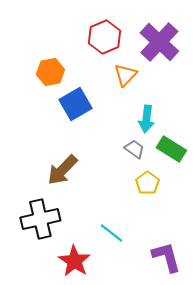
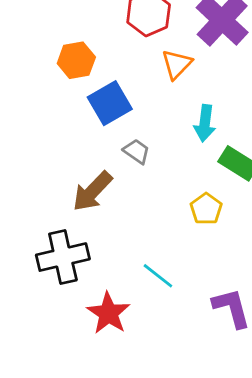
gray trapezoid: (134, 149) -> (137, 151), moved

